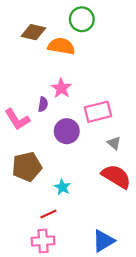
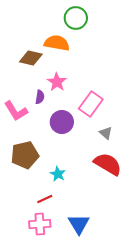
brown diamond: (33, 32) -> (31, 58), moved
pink rectangle: (98, 112) -> (91, 104), turned -40
blue triangle: (103, 241) -> (79, 224), moved, turned -30

